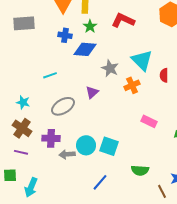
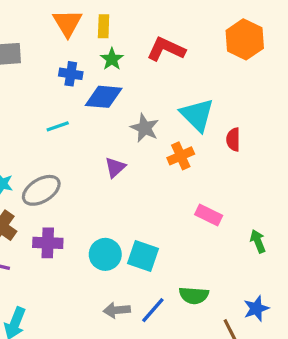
cyan line: (50, 75) -> (58, 126), moved
gray ellipse: (63, 106) -> (41, 190), moved
gray arrow: (67, 154) -> (117, 310), moved
blue line: (100, 182) -> (153, 310), moved

